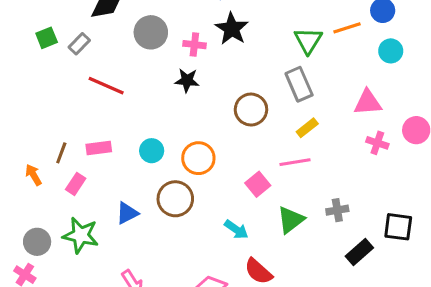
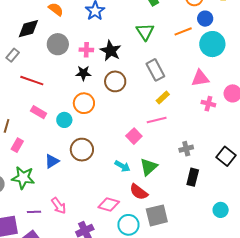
black star: (232, 29) -> (111, 51), moved
green triangle: (308, 41) -> (145, 32), moved
cyan circle: (391, 51) -> (212, 44), size x1.6
brown circle: (251, 110) -> (115, 81), moved
pink rectangle: (99, 148) -> (39, 112), moved, turned 42
orange circle: (198, 158) -> (84, 103), moved
green triangle: (291, 220) -> (149, 167), moved
black square: (398, 227) -> (226, 156), turned 36
black rectangle: (359, 252) -> (193, 177), moved, turned -30

